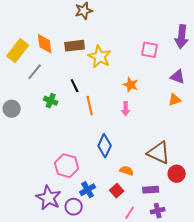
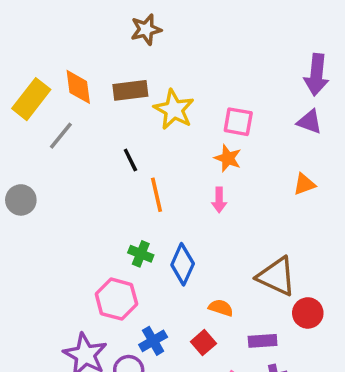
pink square: (150, 50) -> (238, 122), moved
purple triangle: (178, 77) -> (310, 122), moved
green cross: (51, 101) -> (141, 254), moved

